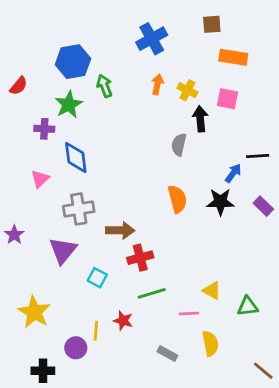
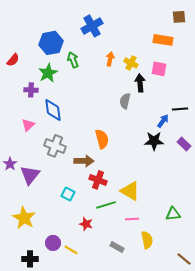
brown square: (212, 24) -> (179, 17), moved
blue cross: (152, 39) -> (92, 26), moved
orange semicircle: (177, 199) -> (102, 139), moved
gray cross: (79, 209) -> (55, 146), turned 30
purple triangle: (63, 250) -> (30, 175), moved
red cross: (140, 258) -> (98, 180), turned 36
yellow triangle: (212, 291) -> (130, 191), moved, size x1.5
yellow line: (96, 331) -> (71, 250), moved, turned -64

